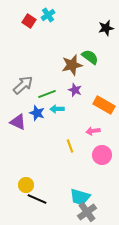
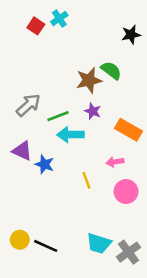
cyan arrow: (57, 109) -> (70, 135), size x1.5
blue star: (37, 113) -> (44, 164), moved
yellow circle: (26, 185) -> (20, 240), moved
gray cross: (87, 212) -> (128, 252), moved

